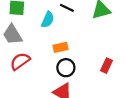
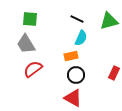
cyan semicircle: (48, 20) -> (81, 38), moved

